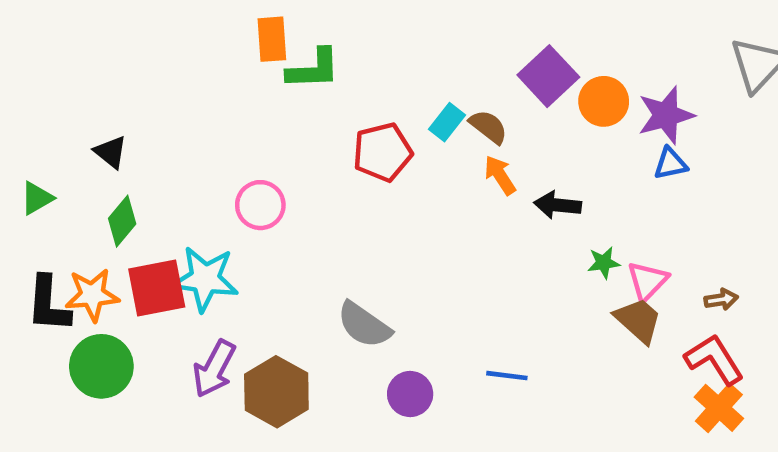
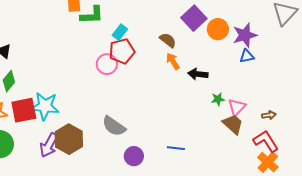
cyan rectangle: (447, 122) -> (120, 32), moved
pink circle: (260, 205) -> (107, 64), moved
brown hexagon: (276, 392) -> (69, 139), moved

